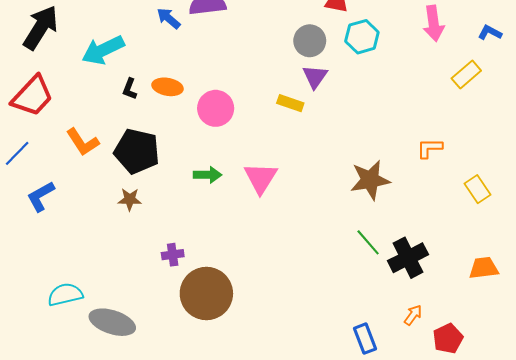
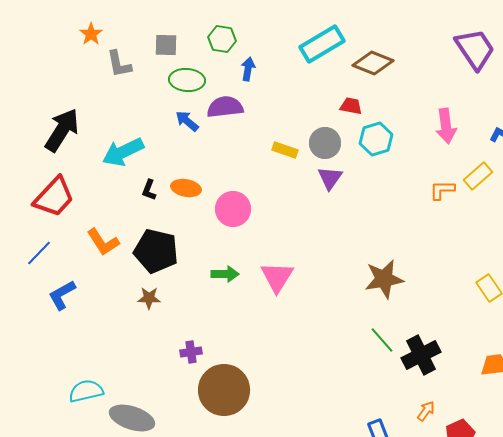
yellow rectangle: (290, 103) -> (285, 150), moved
orange L-shape: (429, 148) -> (442, 190), moved

